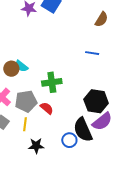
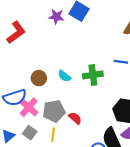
cyan semicircle: (21, 66) -> (64, 76), moved
green cross: (52, 82) -> (93, 75), moved

